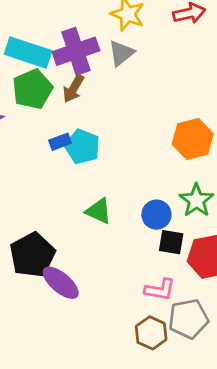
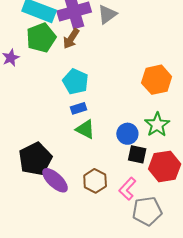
blue rectangle: (60, 142) -> (79, 108), moved
pink L-shape: (160, 290) -> (127, 189), turned 120
brown hexagon: (151, 333) -> (95, 181), moved

